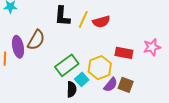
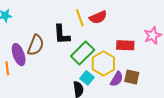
black L-shape: (62, 16) -> (62, 34), moved
yellow line: (83, 19) -> (80, 18), turned -36
green rectangle: (67, 65) -> (83, 53), moved

